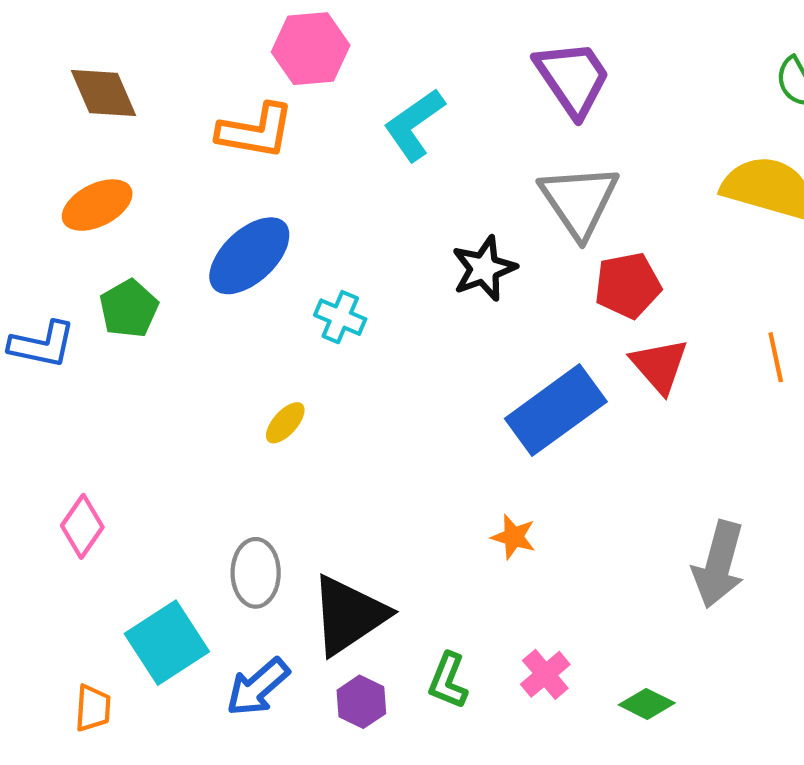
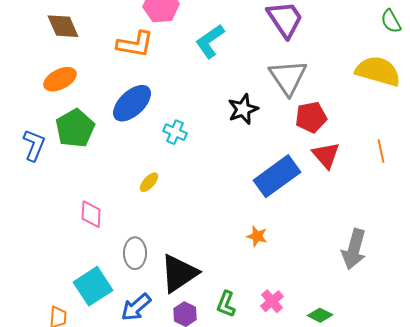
green pentagon: (129, 309) -> (75, 128), size x1.4
blue L-shape: (42, 345) -> (34, 145), turned -80
pink diamond: (82, 526) -> (91, 214), moved, turned -32

